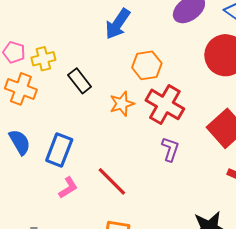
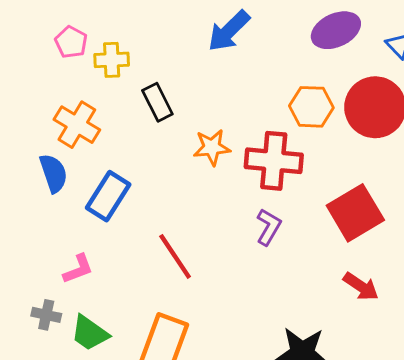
orange hexagon: (147, 65) -> (311, 107), moved
orange cross: (21, 89) -> (77, 125), moved
red cross: (165, 104) -> (274, 161), turned -36
pink L-shape: (68, 188) -> (78, 269), moved

